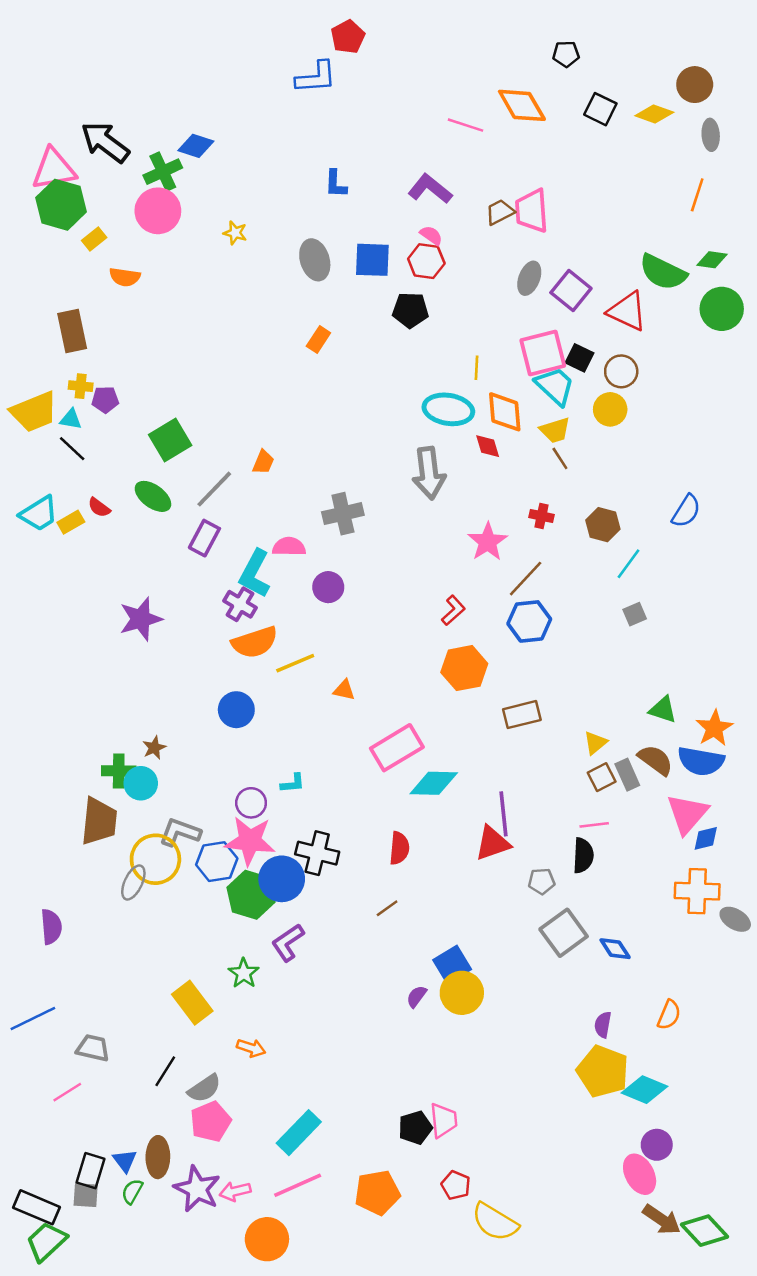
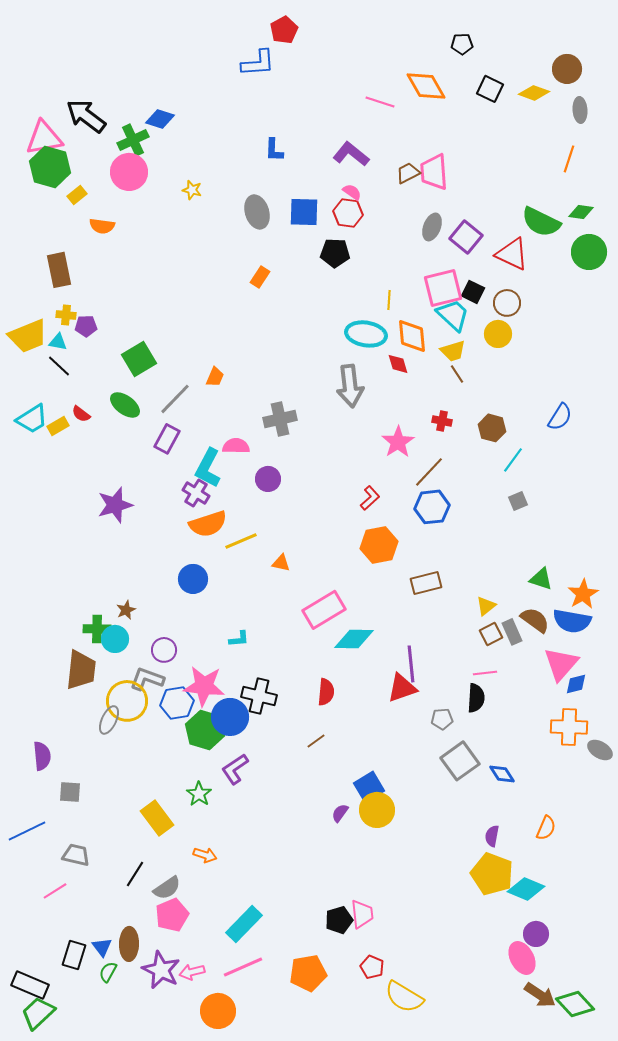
purple circle: (251, 803) -> (164, 650), moved
gray square: (86, 1195) -> (70, 792), moved

